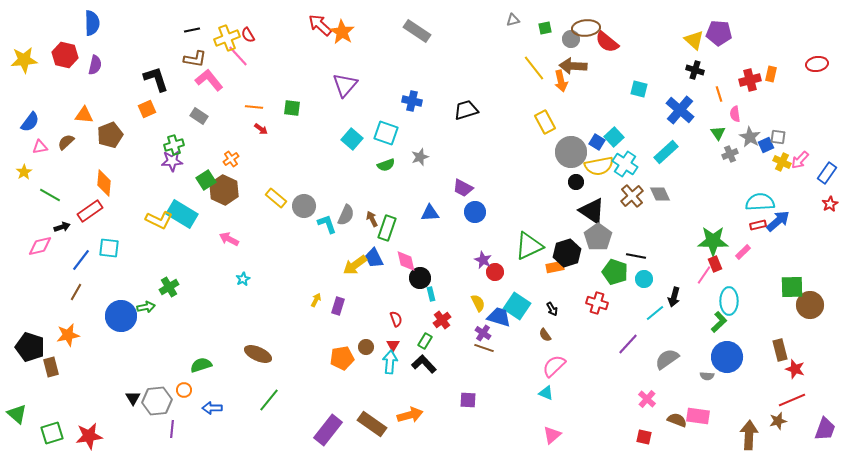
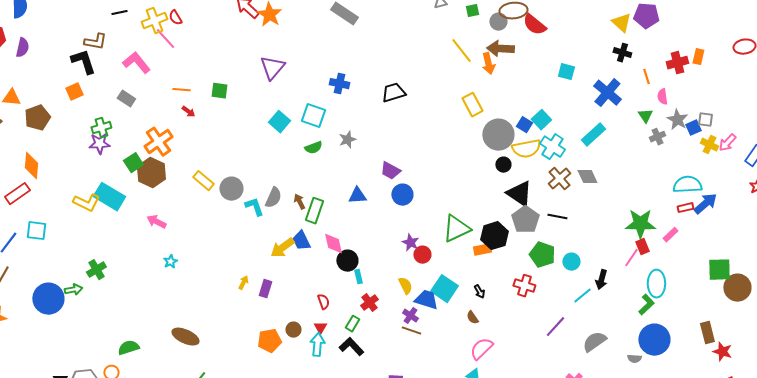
brown L-shape: (195, 59) -> (95, 42), moved
orange cross: (231, 159) -> (158, 142), size x1.8
black line: (636, 256) -> (557, 217), moved

